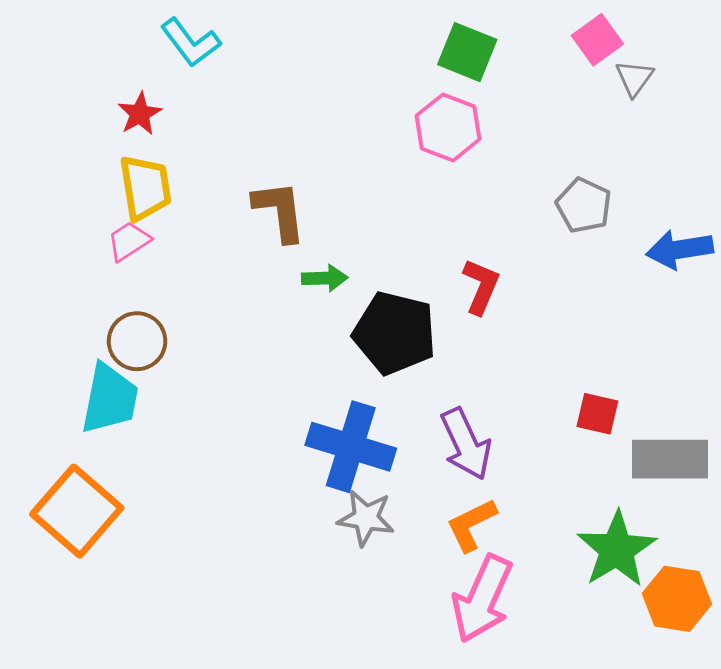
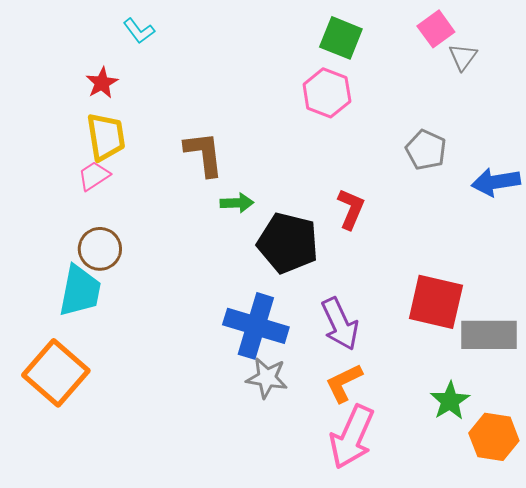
cyan L-shape: (190, 42) -> (139, 31), size x0.7
red square: (597, 414) -> (436, 302), size x1.8
green star: (617, 549) -> (450, 401), size x0.7

